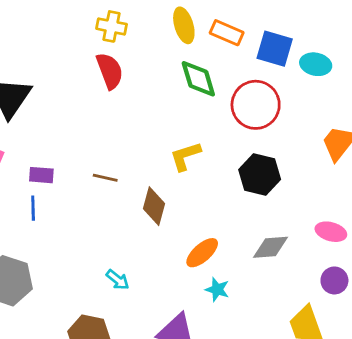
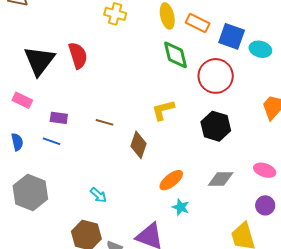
red semicircle: (110, 71) -> (78, 55), moved
blue line: (33, 208) -> (51, 141), turned -72
cyan arrow: (118, 280) -> (98, 195), moved

